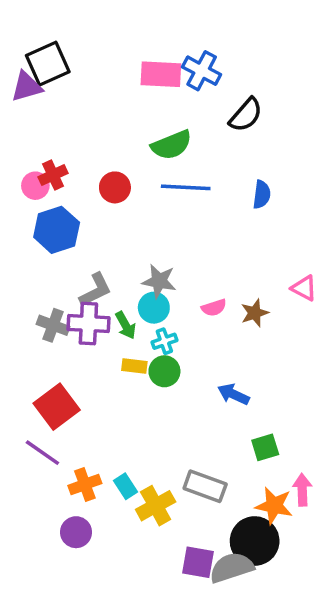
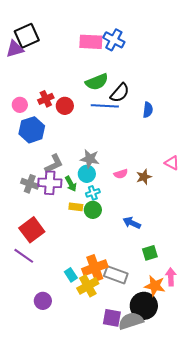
black semicircle: (246, 115) -> (120, 93), moved
red cross: (53, 175) -> (46, 99), moved
orange cross: (85, 484) -> (95, 268), moved, size x1.4

